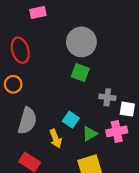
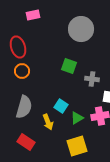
gray circle: (81, 42) -> (81, 29), moved
orange circle: (13, 84) -> (22, 71), moved
gray cross: (107, 97) -> (92, 79), moved

